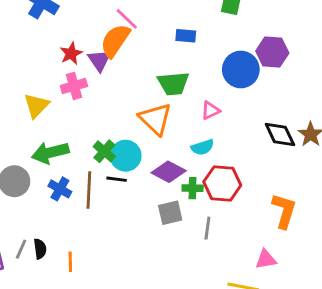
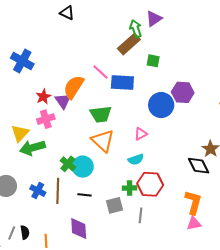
pink line: (127, 19) -> (101, 72), moved
blue rectangle: (186, 36) -> (122, 82), size x1.6
green trapezoid: (173, 84) -> (101, 114), moved
black diamond: (280, 135) -> (199, 166), moved
green arrow: (50, 153) -> (32, 148), moved
purple diamond: (169, 172) -> (79, 228), moved, turned 60
black line: (117, 179) -> (84, 195), moved
pink triangle: (266, 259) -> (194, 223), moved

